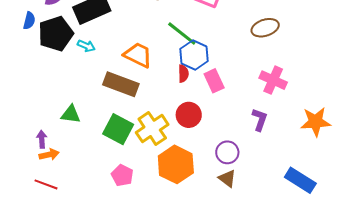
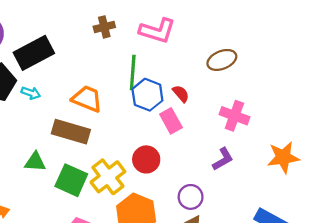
green line: (182, 34) -> (133, 72), turned 60
red semicircle: (183, 74) -> (181, 94), moved, turned -36
green triangle: (71, 114) -> (35, 162), moved
purple L-shape: (260, 120) -> (223, 159), turned 45

